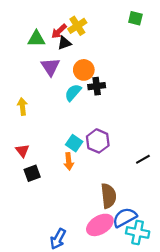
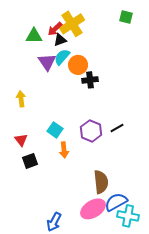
yellow cross: (77, 26) -> (72, 24), size x1.4
cyan semicircle: (73, 93) -> (62, 57), moved
cyan square: (74, 143) -> (55, 130), moved
black line: (143, 159) -> (117, 128), moved

